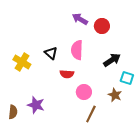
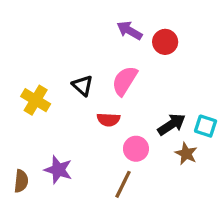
pink semicircle: (77, 50) -> (125, 81), turned 30
black arrow: (112, 60) -> (172, 124), moved
brown line: (91, 114) -> (123, 184), moved

